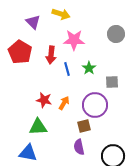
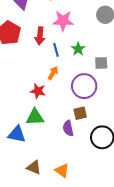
red star: (44, 100) -> (38, 91), moved
orange arrow: (64, 103) -> (53, 73), moved
brown square: (84, 126) -> (80, 113), moved
green triangle: (38, 127) -> (35, 117), moved

